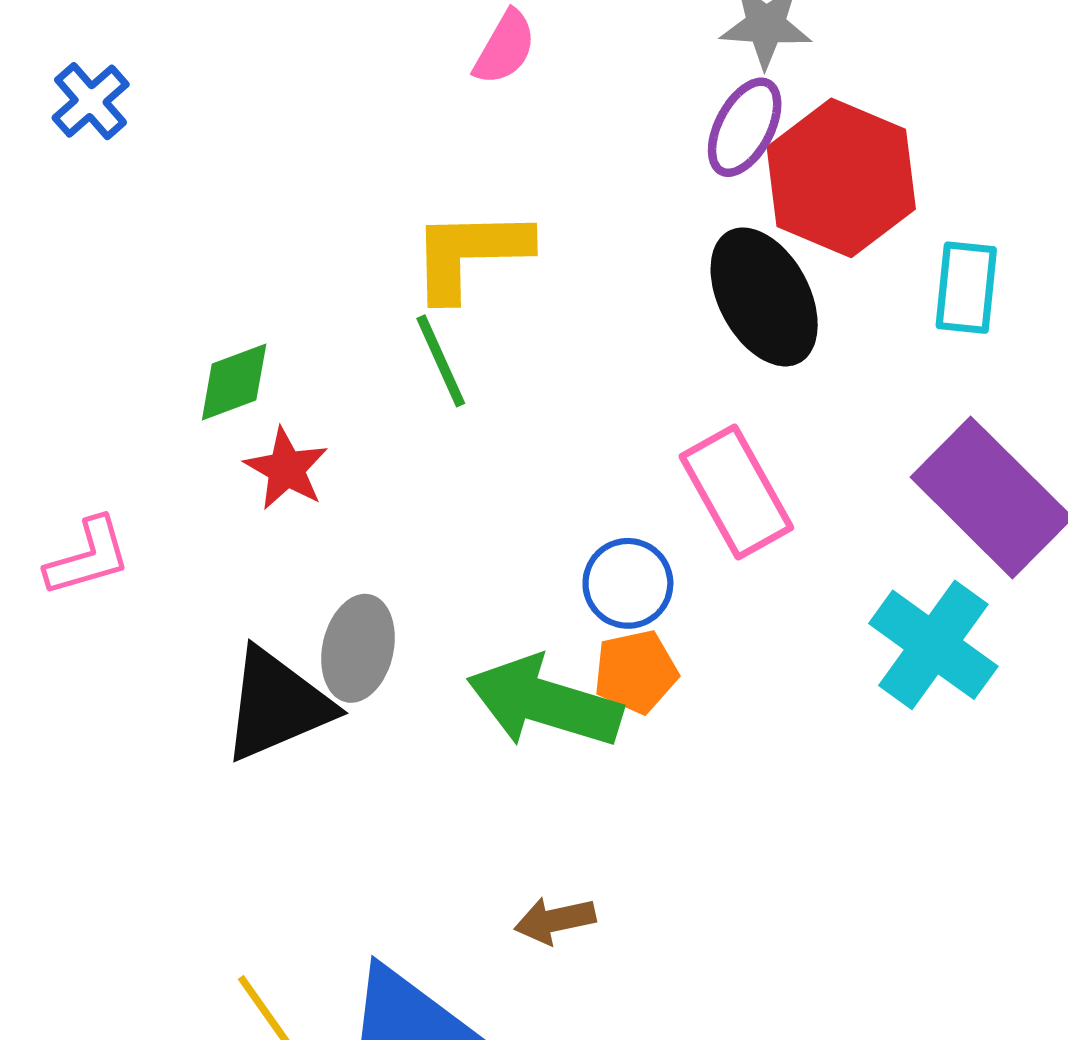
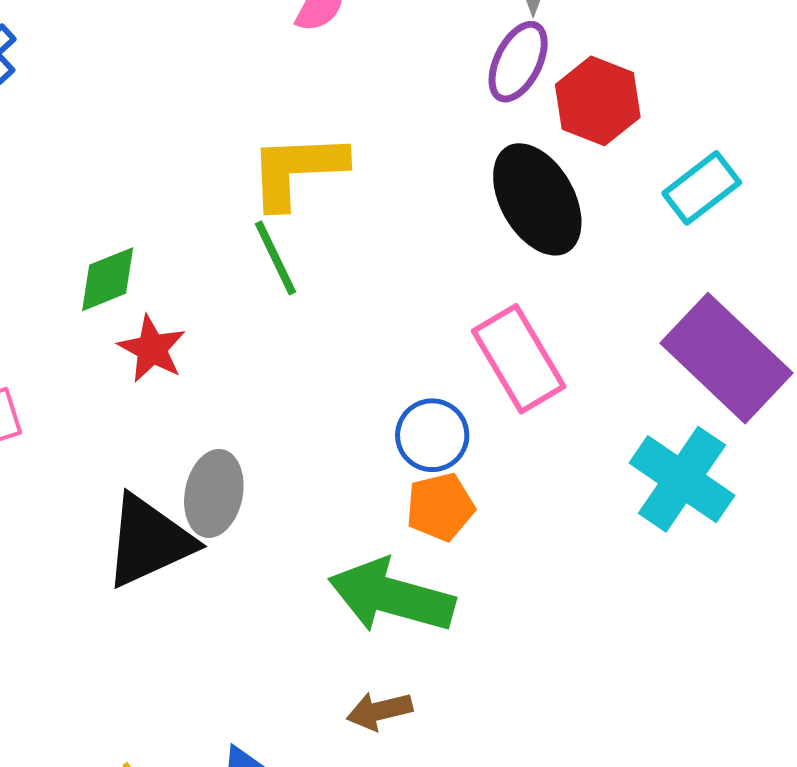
red hexagon: (841, 178) -> (598, 101), size x0.7
cyan rectangle: (966, 288) -> (702, 188), turned 48
green arrow: (545, 702) -> (391, 596), moved

